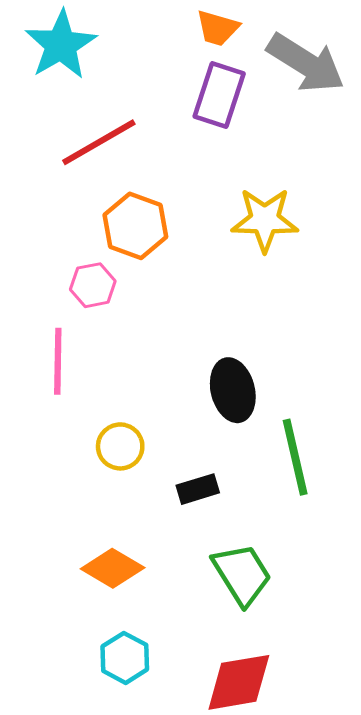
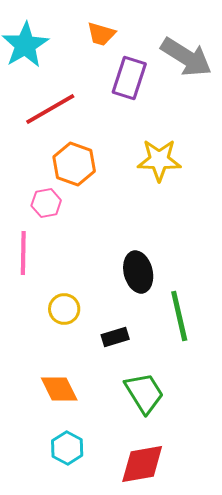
orange trapezoid: (218, 28) -> (101, 34), moved
orange diamond: (113, 568) -> (59, 389), turned 33

